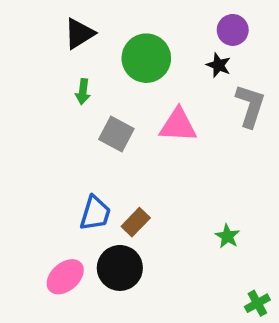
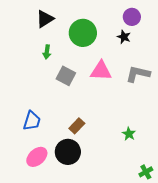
gray L-shape: (250, 106) -> (138, 74), moved, turned -95
blue trapezoid: (95, 213) -> (32, 121), moved

